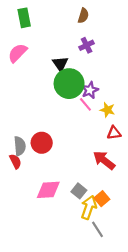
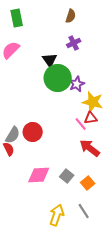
pink line: (85, 104) -> (81, 124), moved
yellow star: (107, 110) -> (93, 102), size x1.5
red triangle: (114, 133) -> (91, 118), moved
gray semicircle: (20, 146) -> (13, 135), turned 36
yellow arrow: (89, 207) -> (57, 215), moved

